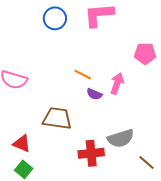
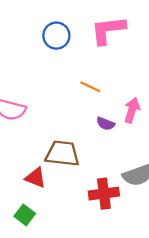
orange line: (83, 75) -> (90, 87), moved
red triangle: (22, 143) -> (36, 178), moved

